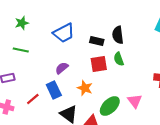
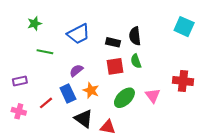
green line: (21, 50) -> (45, 52), moved
orange star: (85, 88) -> (91, 90), moved
pink triangle: (135, 101) -> (153, 96), moved
green ellipse: (110, 106) -> (124, 98), moved

